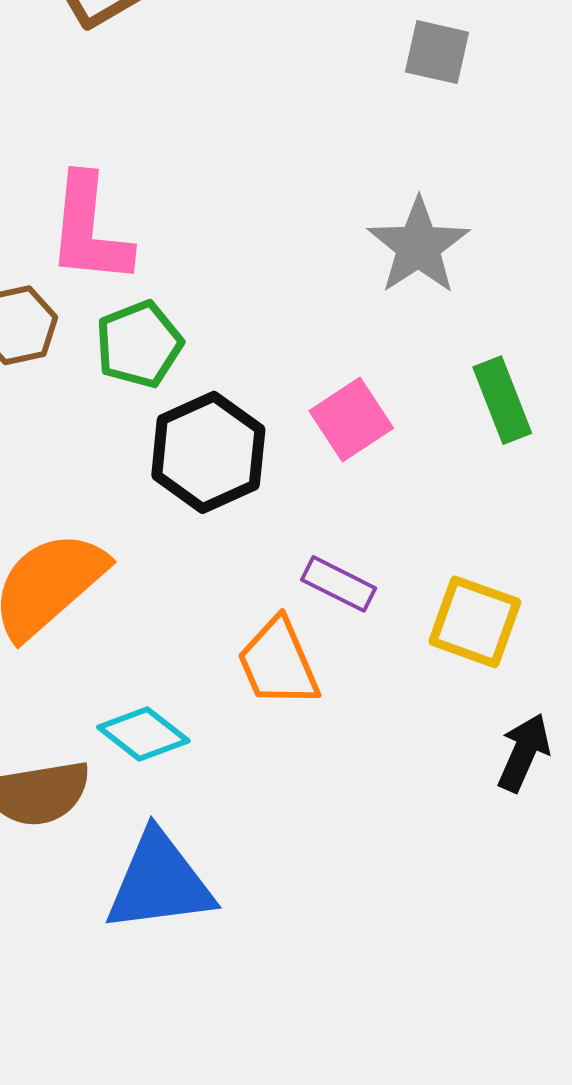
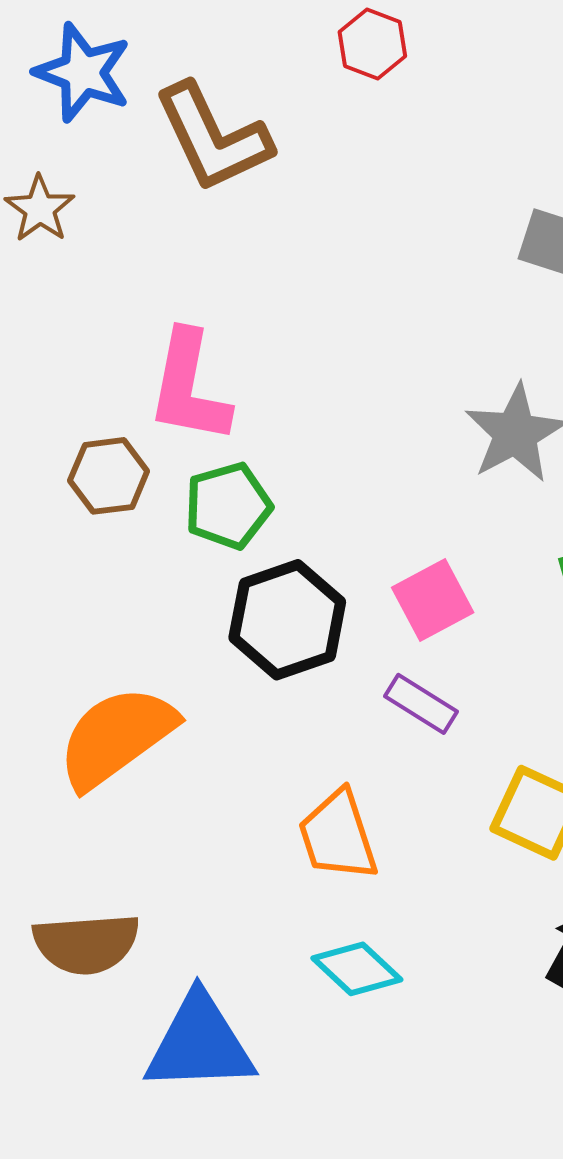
purple rectangle: (339, 584) -> (421, 704), moved
cyan diamond: (143, 734) -> (357, 969), moved

